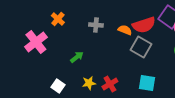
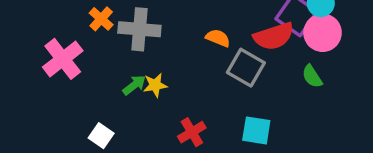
gray cross: (96, 25) -> (139, 29), moved, size x1.6
red semicircle: (144, 25) -> (274, 36), moved
yellow star: (89, 83) -> (155, 85), moved

